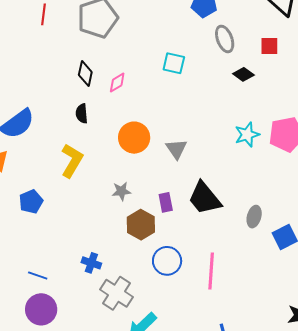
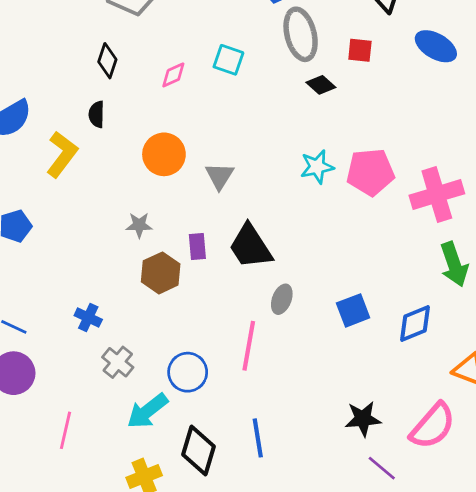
gray ellipse: (225, 39) -> (301, 34), size x1.4
pink diamond: (117, 83) -> (173, 75), moved
yellow L-shape: (72, 161) -> (62, 154), moved
gray ellipse: (254, 217) -> (282, 299), moved
blue circle: (167, 261) -> (188, 372), moved
gray cross: (116, 293) -> (118, 362), size x0.7

